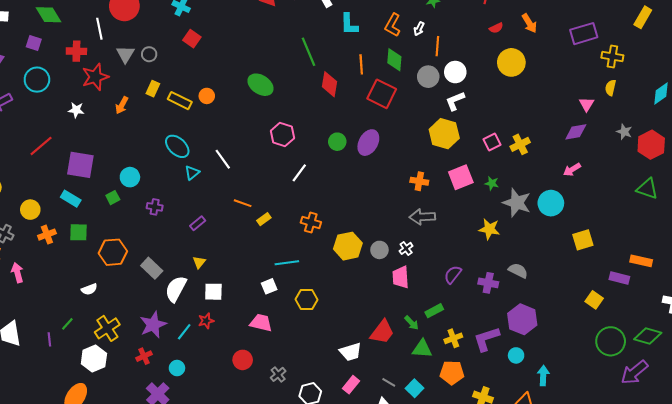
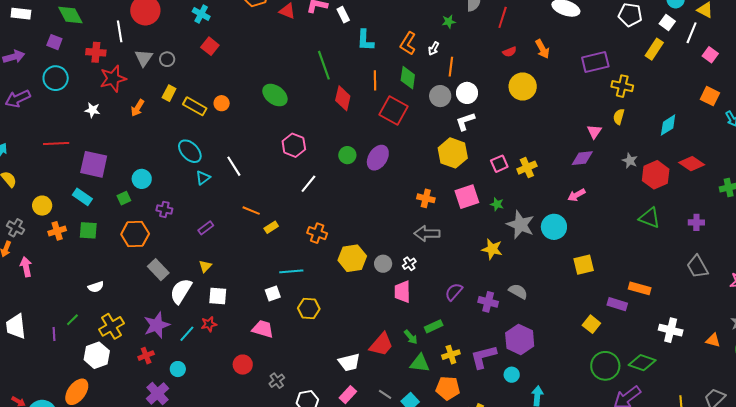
red line: (41, 146) -> (56, 144), turned 35
orange hexagon: (113, 252) -> (135, 234), moved

